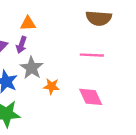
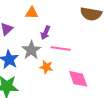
purple arrow: (21, 45) -> (45, 33), moved
pink line: (92, 55) -> (61, 49), moved

